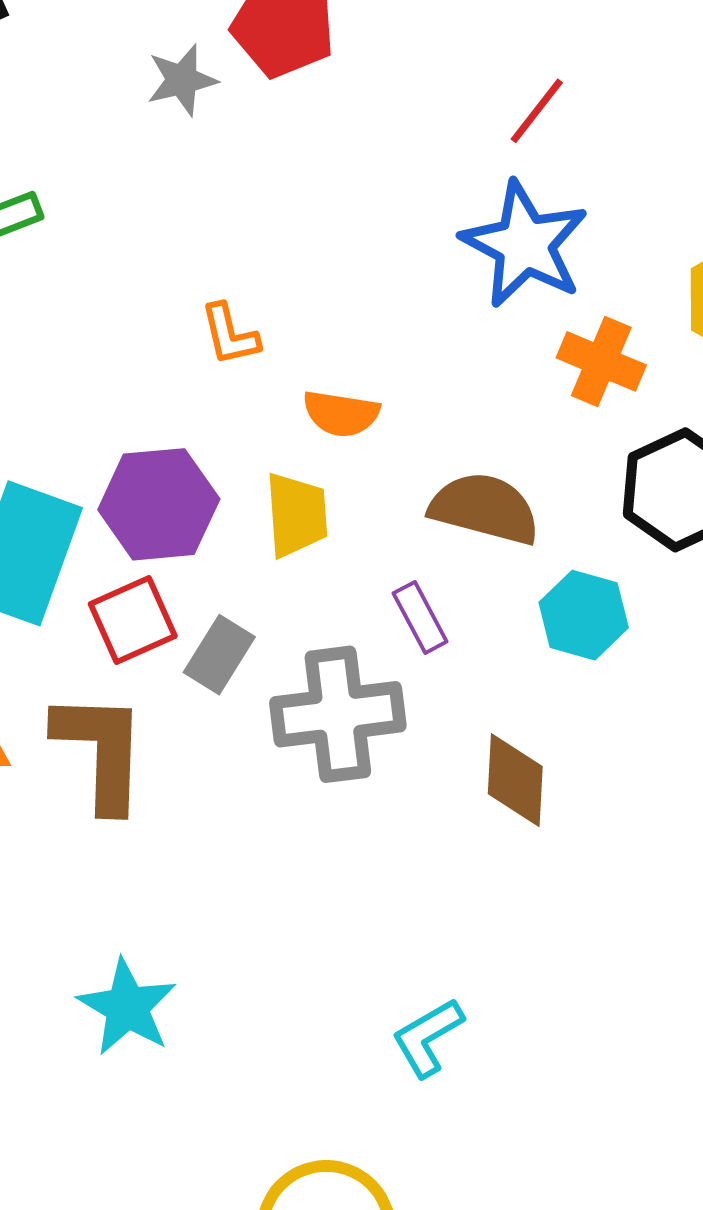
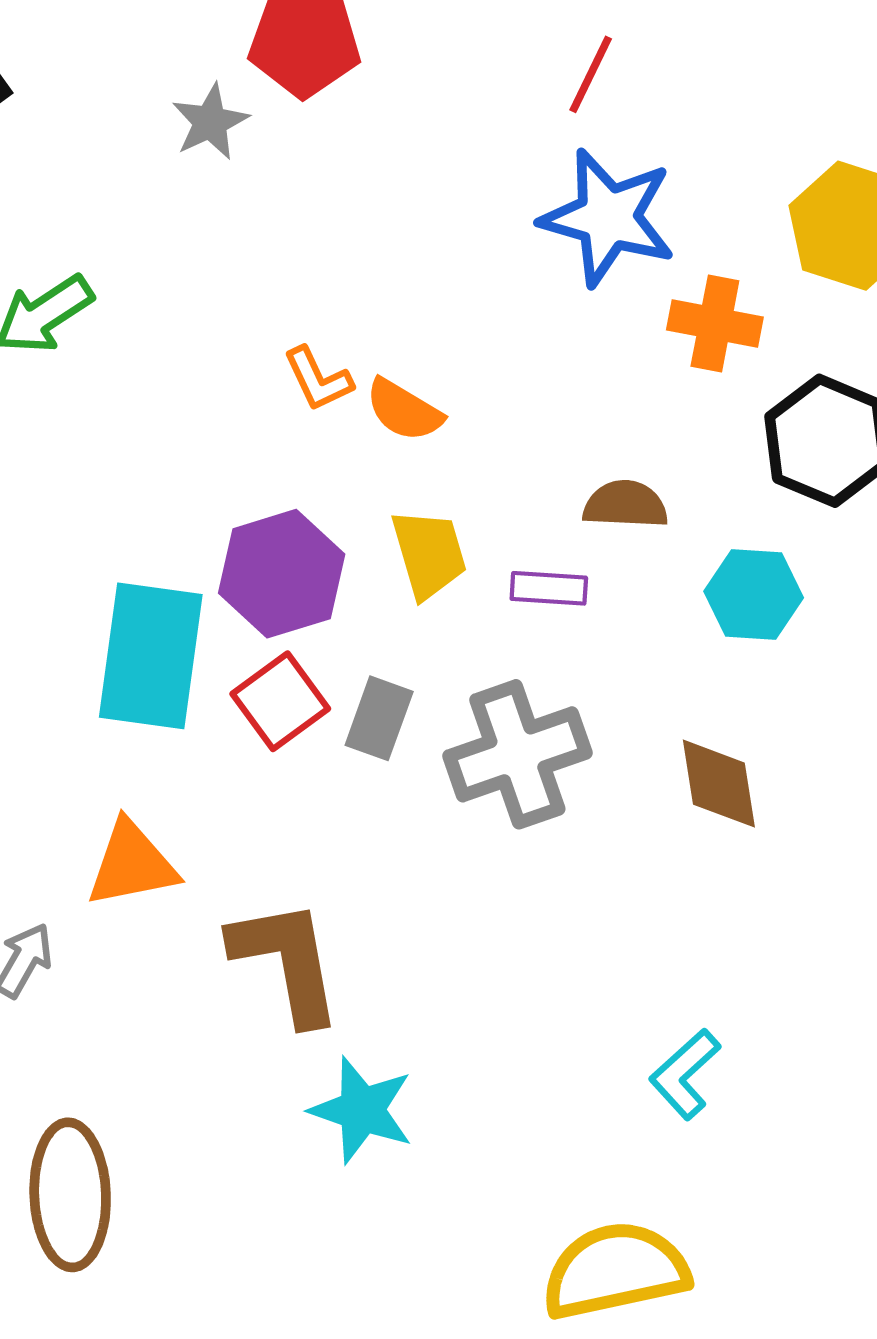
orange semicircle: (341, 414) -> (404, 410), moved, turned 34
brown semicircle: (485, 508) -> (625, 505), size x0.7
purple rectangle: (420, 617) -> (549, 588), moved, turned -46
brown L-shape: (101, 751) -> (287, 961), moved

